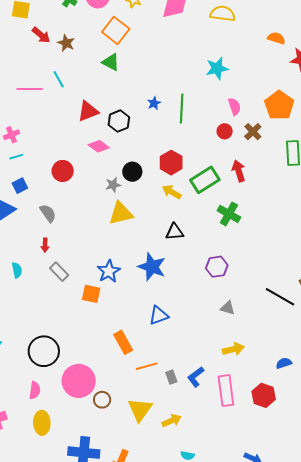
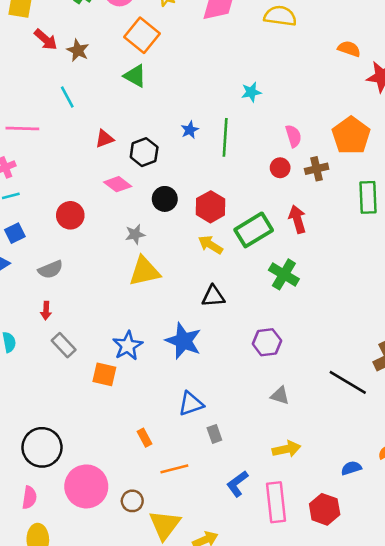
cyan star: (217, 68) -> (251, 92), moved, size x0.7
pink line: (30, 89) -> (22, 129), moved
red triangle: (88, 111) -> (104, 139), size x0.7
brown cross: (253, 132) -> (317, 169), turned 30
black circle: (132, 172) -> (165, 199), moved
gray semicircle: (48, 213) -> (50, 269), turned 102
orange rectangle: (123, 342) -> (144, 438), size x0.6
gray rectangle: (171, 377) -> (214, 434), moved
brown circle: (102, 400) -> (132, 501), moved

